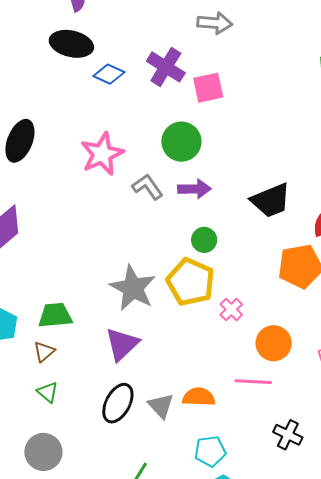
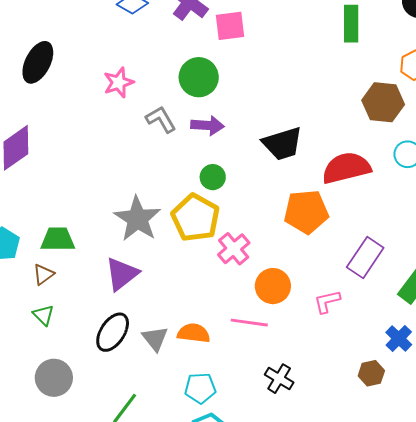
pink star: (102, 154) -> (119, 83), size x0.7
pink cross: (231, 309) -> (234, 249), size x1.4
gray circle: (43, 452) -> (54, 378), moved

